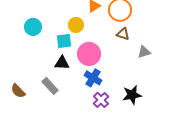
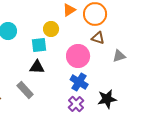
pink circle: (89, 54) -> (78, 56), moved
blue cross: (93, 78) -> (79, 82), moved

